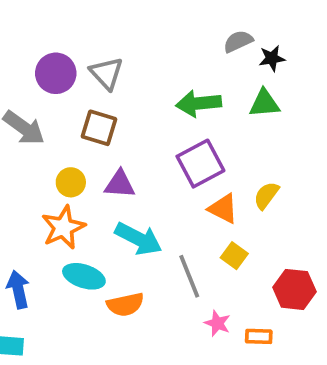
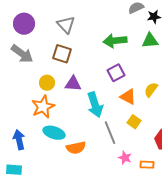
purple circle: (56, 73) -> (24, 24), moved
purple square: (200, 164) -> (116, 73), size x0.7
cyan arrow: (138, 239) -> (95, 105), moved, turned 45

